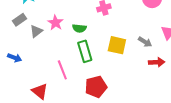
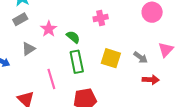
gray rectangle: (20, 20) -> (20, 19), moved
green semicircle: (79, 28) -> (73, 37), turned -152
gray triangle: (36, 31) -> (28, 49), moved

